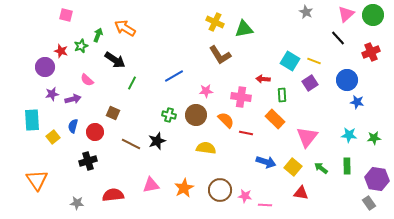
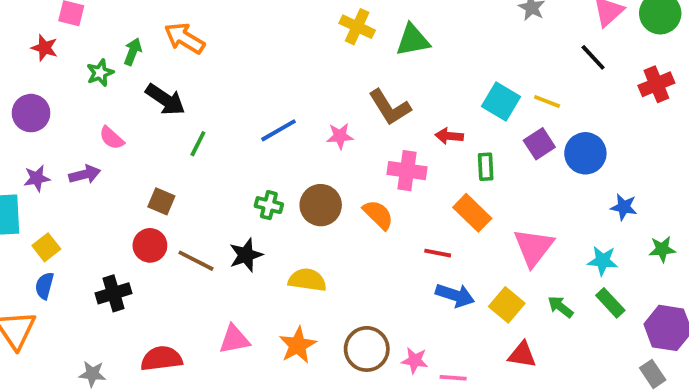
red star: (61, 51) -> (44, 48), moved
brown L-shape: (220, 55) -> (390, 107), moved
blue circle: (347, 80) -> (585, 153), moved
pink star: (206, 91) -> (340, 136), moved
purple star: (52, 94) -> (37, 178), moved
blue star: (357, 102) -> (624, 207), moved
blue semicircle: (73, 126) -> (44, 286), moved
red circle: (95, 132) -> (150, 245), moved
red line: (246, 133) -> (438, 253), moved
cyan star: (349, 135) -> (603, 261), moved
yellow semicircle: (206, 148) -> (307, 280), moved
green rectangle: (347, 166) -> (610, 303), turned -42

